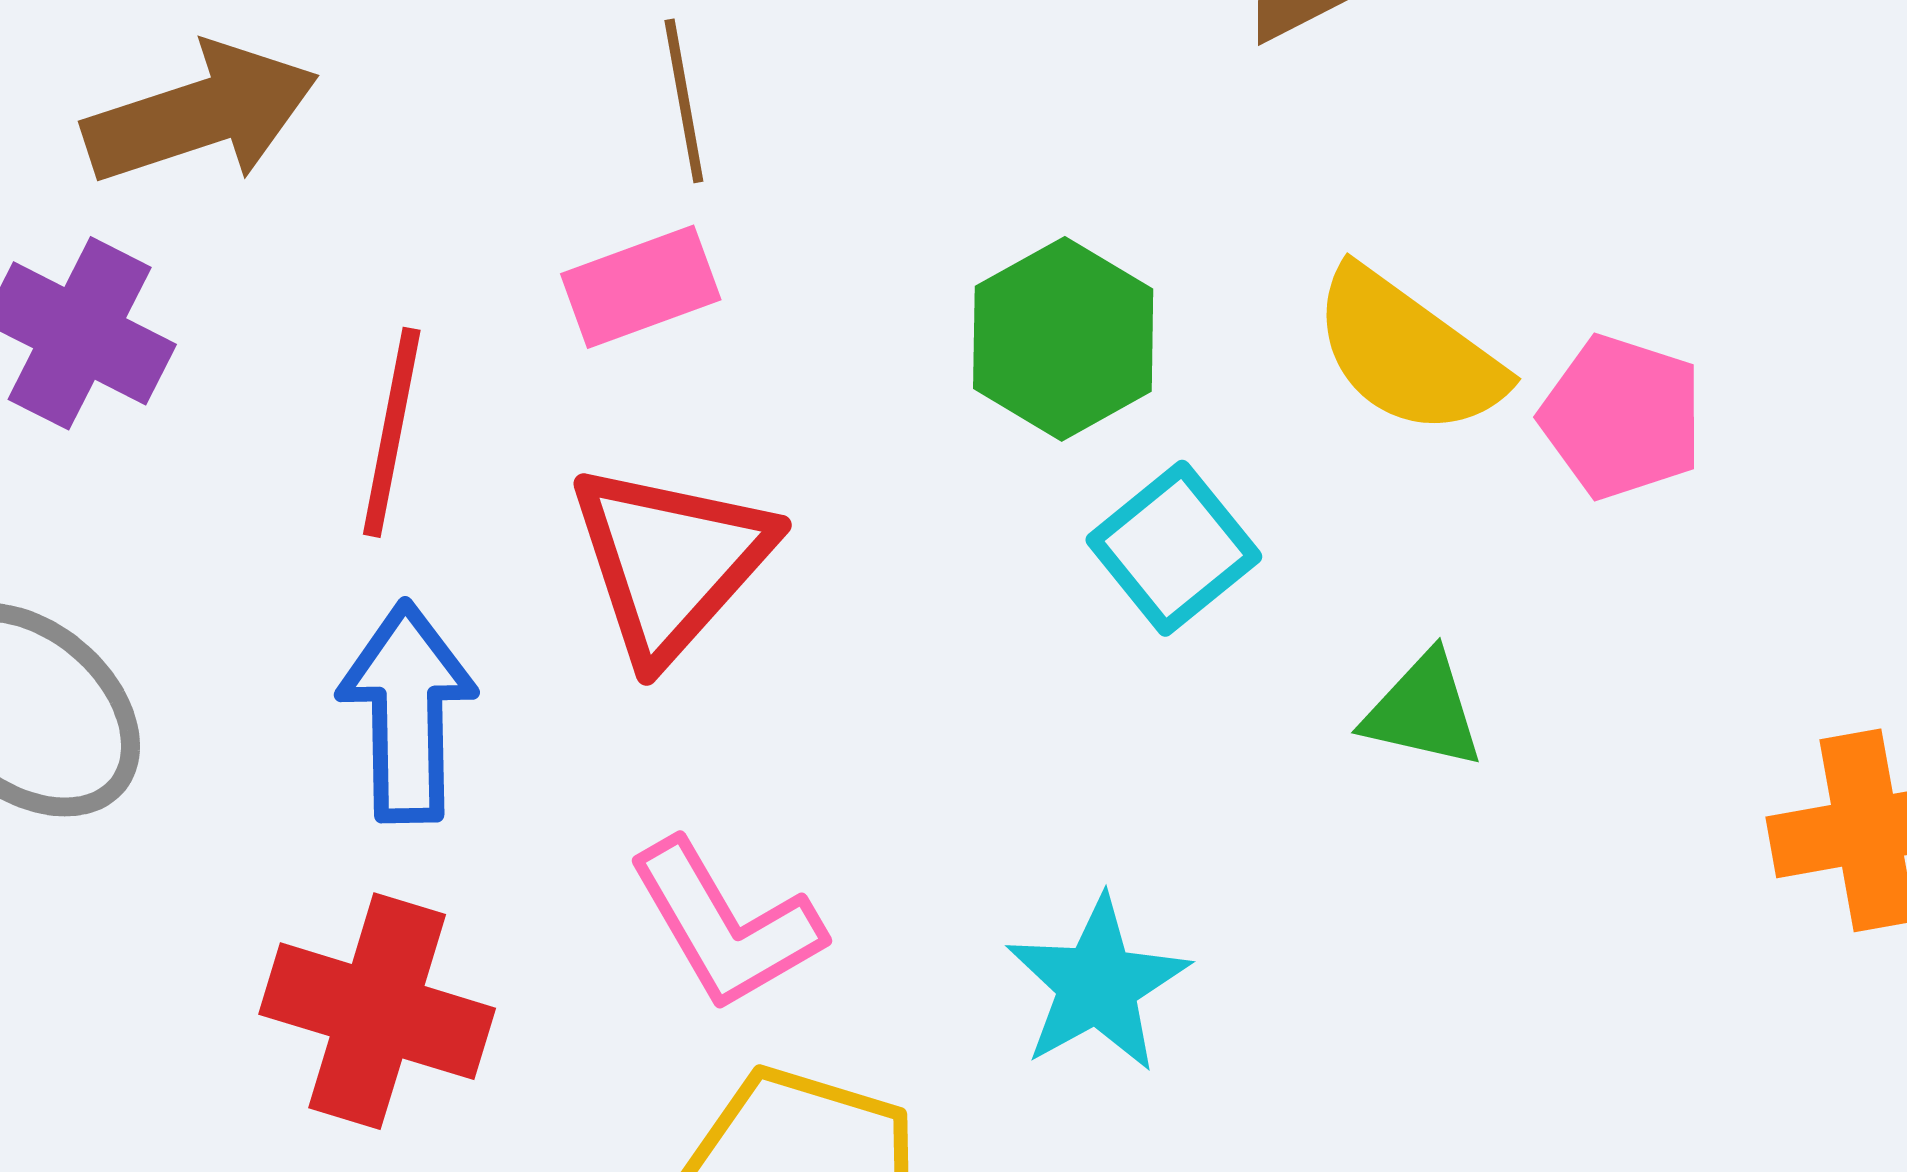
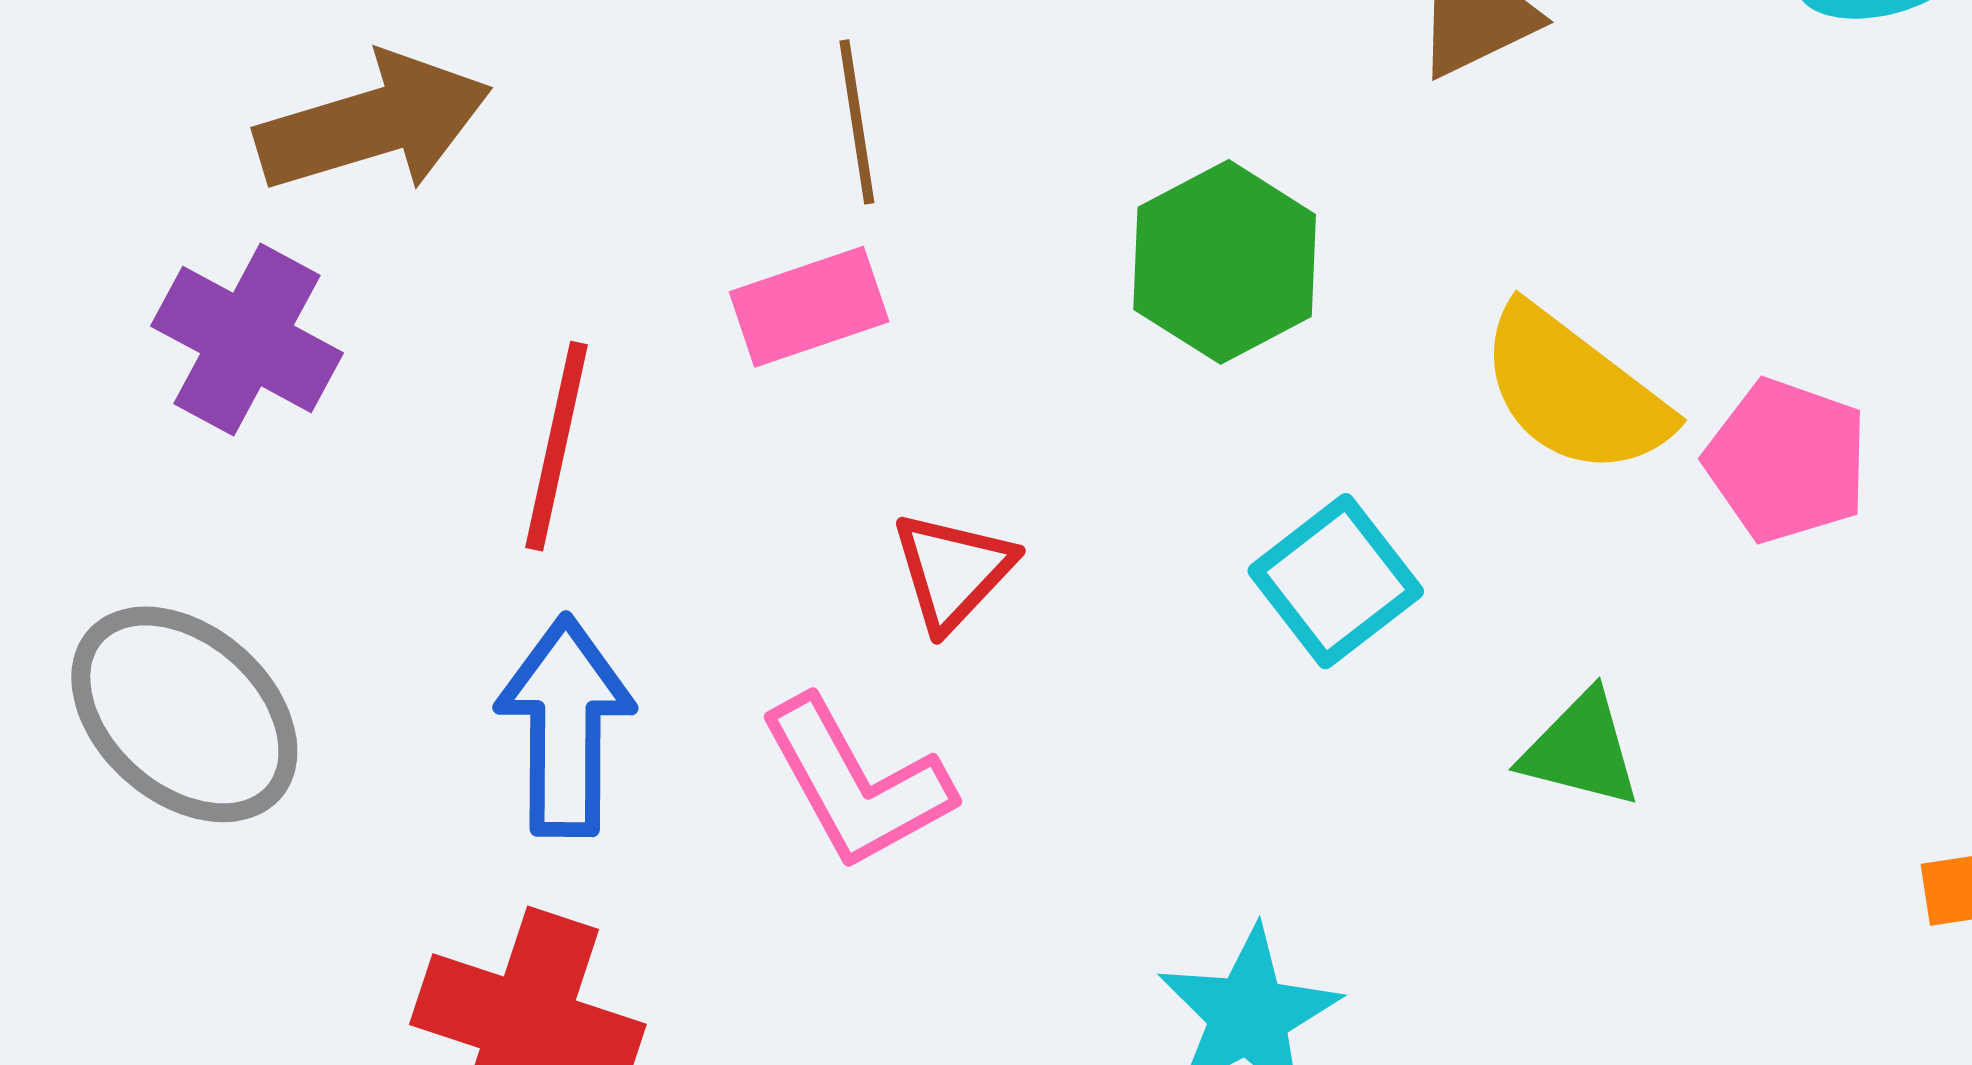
green hexagon: (1063, 339) -> (1225, 262), moved
red triangle: (671, 561) -> (953, 571), moved, size x0.6
pink L-shape: (725, 925) -> (856, 783), moved

